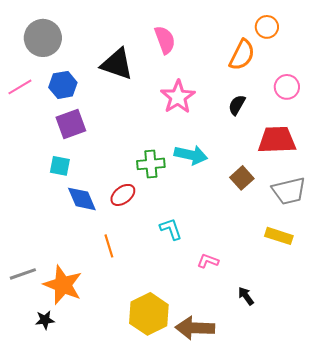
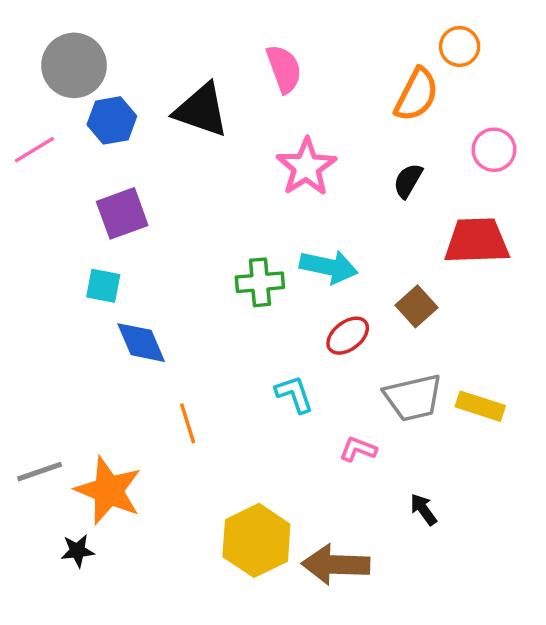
blue hexagon: (63, 85) -> (112, 120), moved
gray trapezoid: (289, 191) -> (413, 398), moved
red ellipse: (123, 195) -> (348, 336), moved

